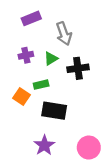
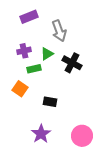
black cross: (78, 68) -> (72, 63), turned 36
green rectangle: (41, 85) -> (34, 69), moved
black rectangle: (54, 111) -> (50, 102), size x0.6

